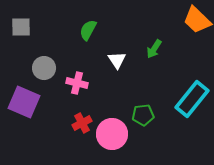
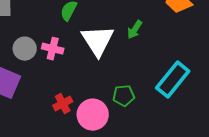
white triangle: (117, 60) -> (98, 41), size x1.8
pink cross: (77, 83) -> (53, 49), moved

